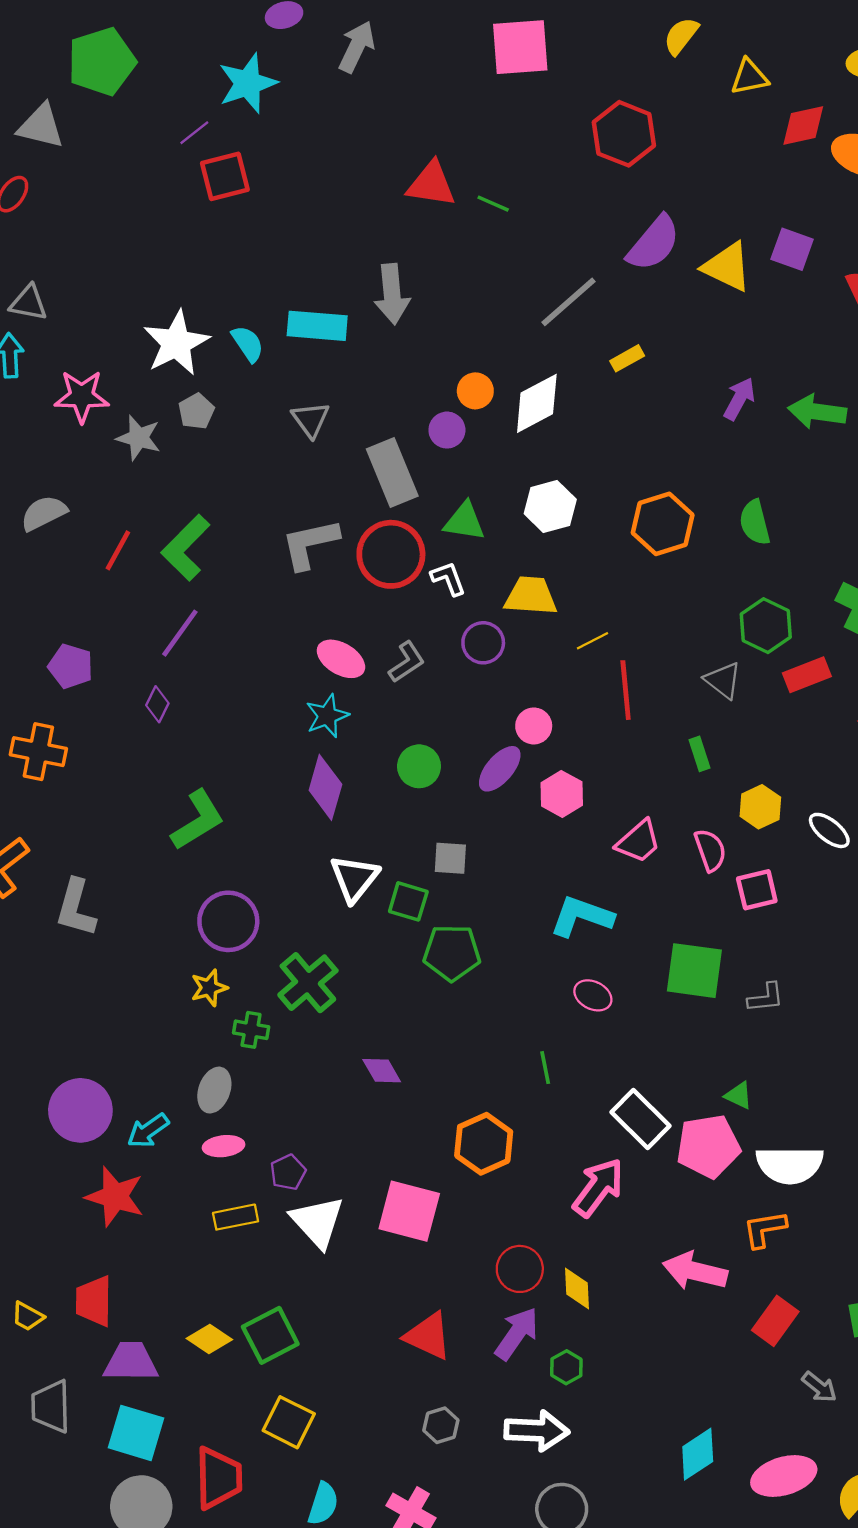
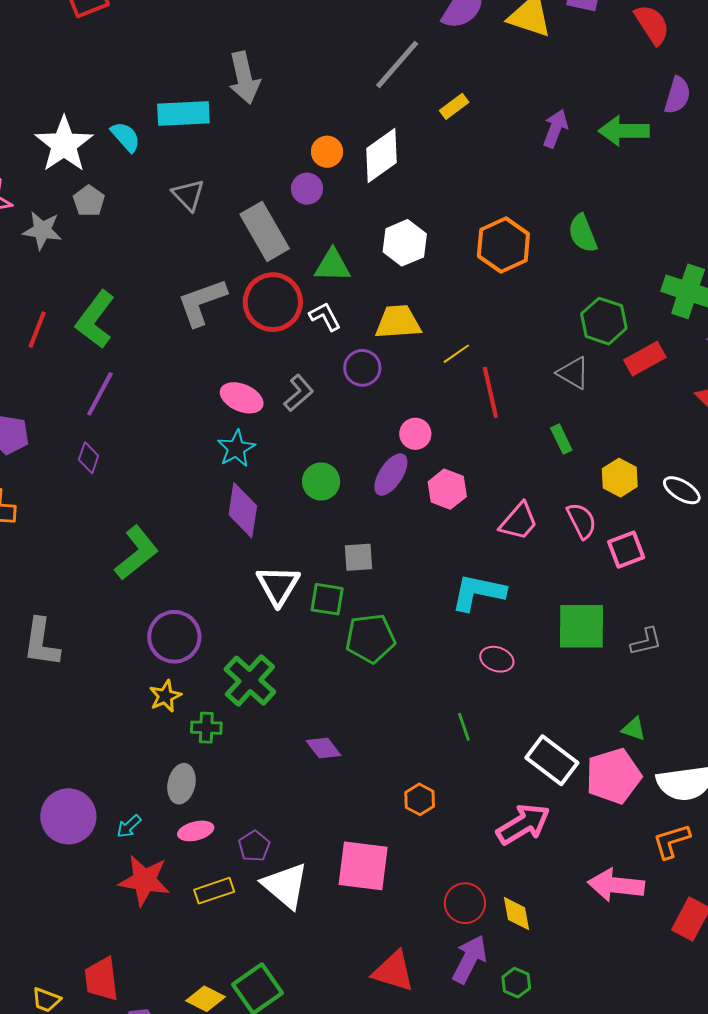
cyan arrow: (148, 1131) -> (129, 826), size x0.7
orange hexagon: (484, 1144) -> (420, 799), size x0.6
pink arrow: (598, 1187) -> (523, 824), turned 30
red star: (115, 1197) -> (144, 880), moved

